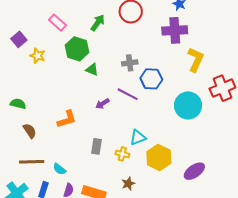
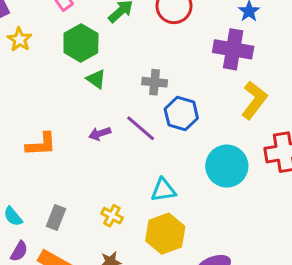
cyan triangle: (138, 137) -> (163, 190), moved
gray rectangle: (97, 146) -> (56, 217), moved

